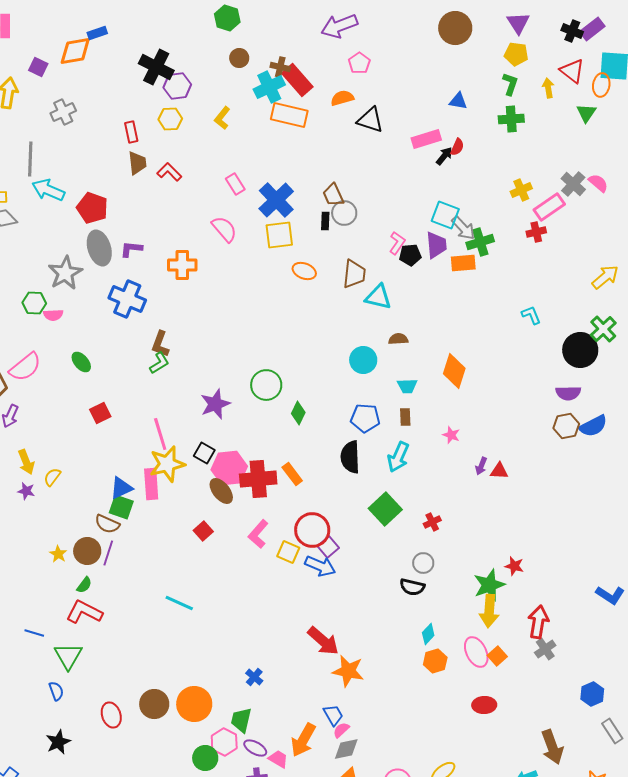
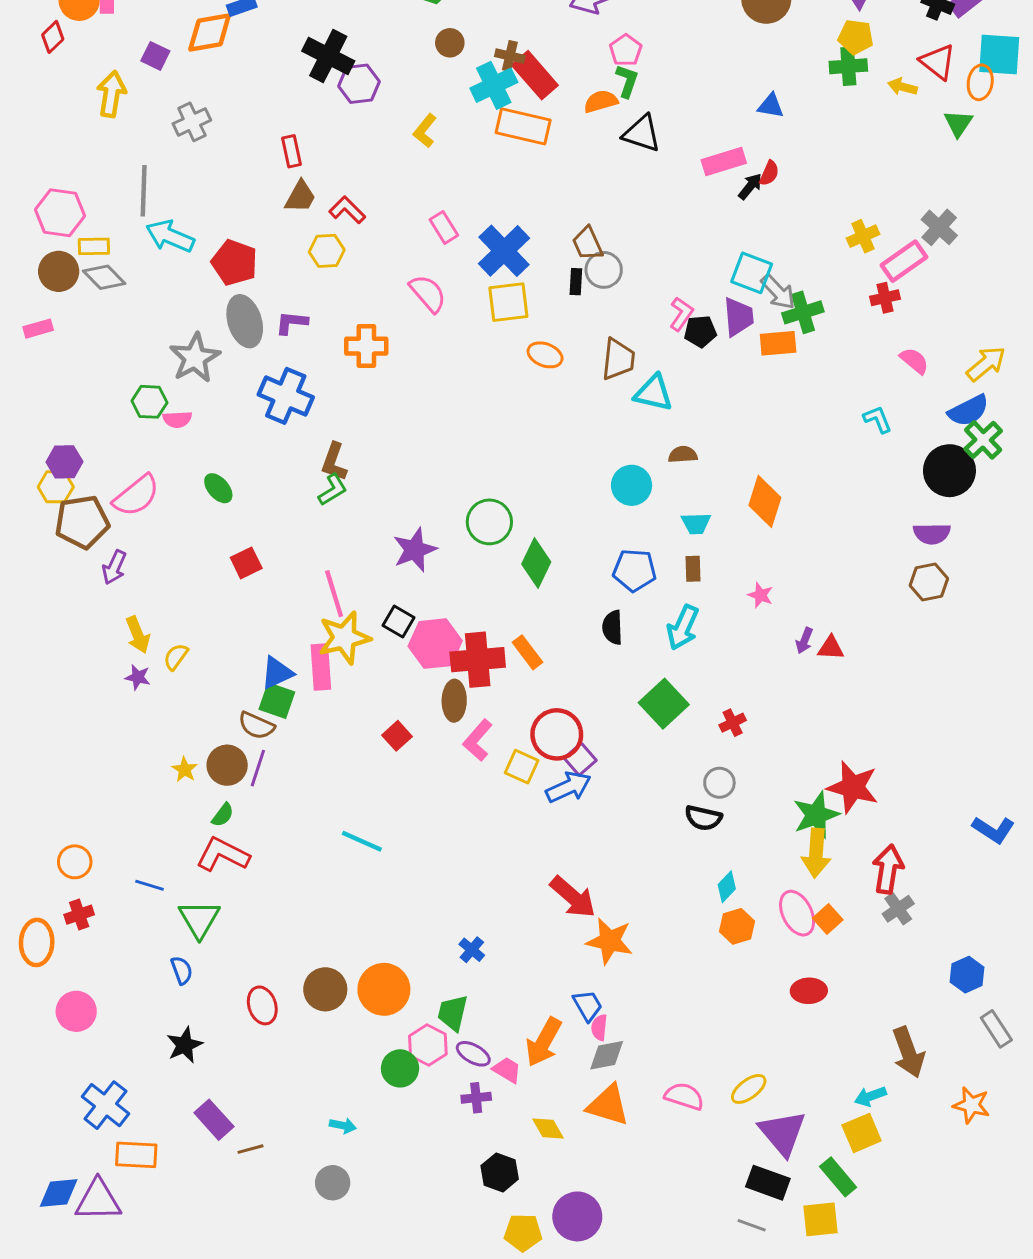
green L-shape: (510, 84) -> (627, 81), moved
yellow arrow: (548, 88) -> (903, 87), turned -66
yellow hexagon: (170, 119) -> (327, 251), moved
green cross: (511, 119) -> (848, 66), moved
brown trapezoid: (137, 163) -> (300, 197), turned 35
pink semicircle: (598, 183) -> (914, 361), moved
green diamond: (298, 413) -> (536, 563), size x1.4
blue semicircle: (593, 426) -> (968, 411), moved
black semicircle: (350, 457) -> (612, 627), size x0.7
brown ellipse: (221, 491) -> (454, 701), moved, turned 40
blue arrow: (320, 566) -> (568, 787), turned -48
red star: (514, 566) -> (853, 787), size x1.8
pink semicircle: (341, 730) -> (599, 1027), turned -42

